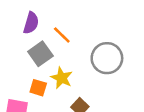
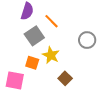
gray circle: (107, 58) -> (87, 40), size x0.7

